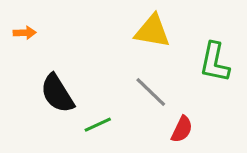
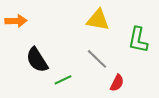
orange arrow: (25, 33) -> (16, 21), size x1.5

